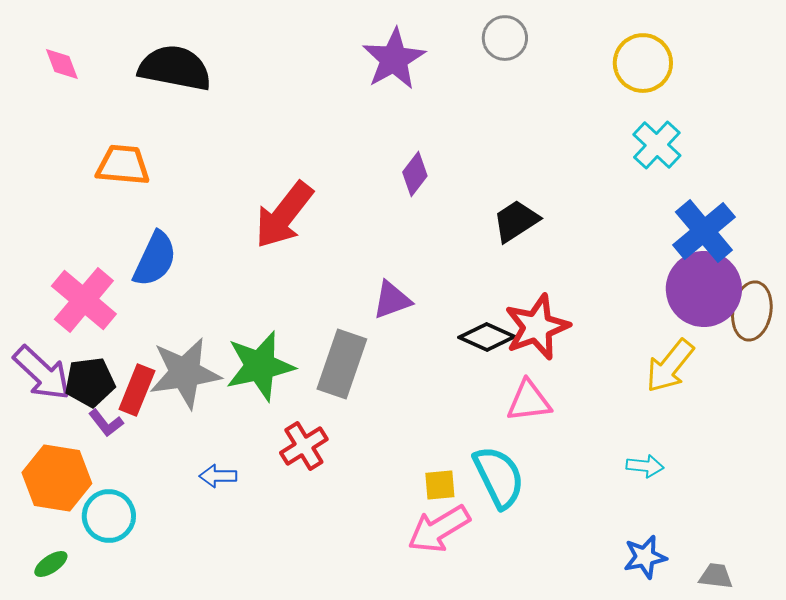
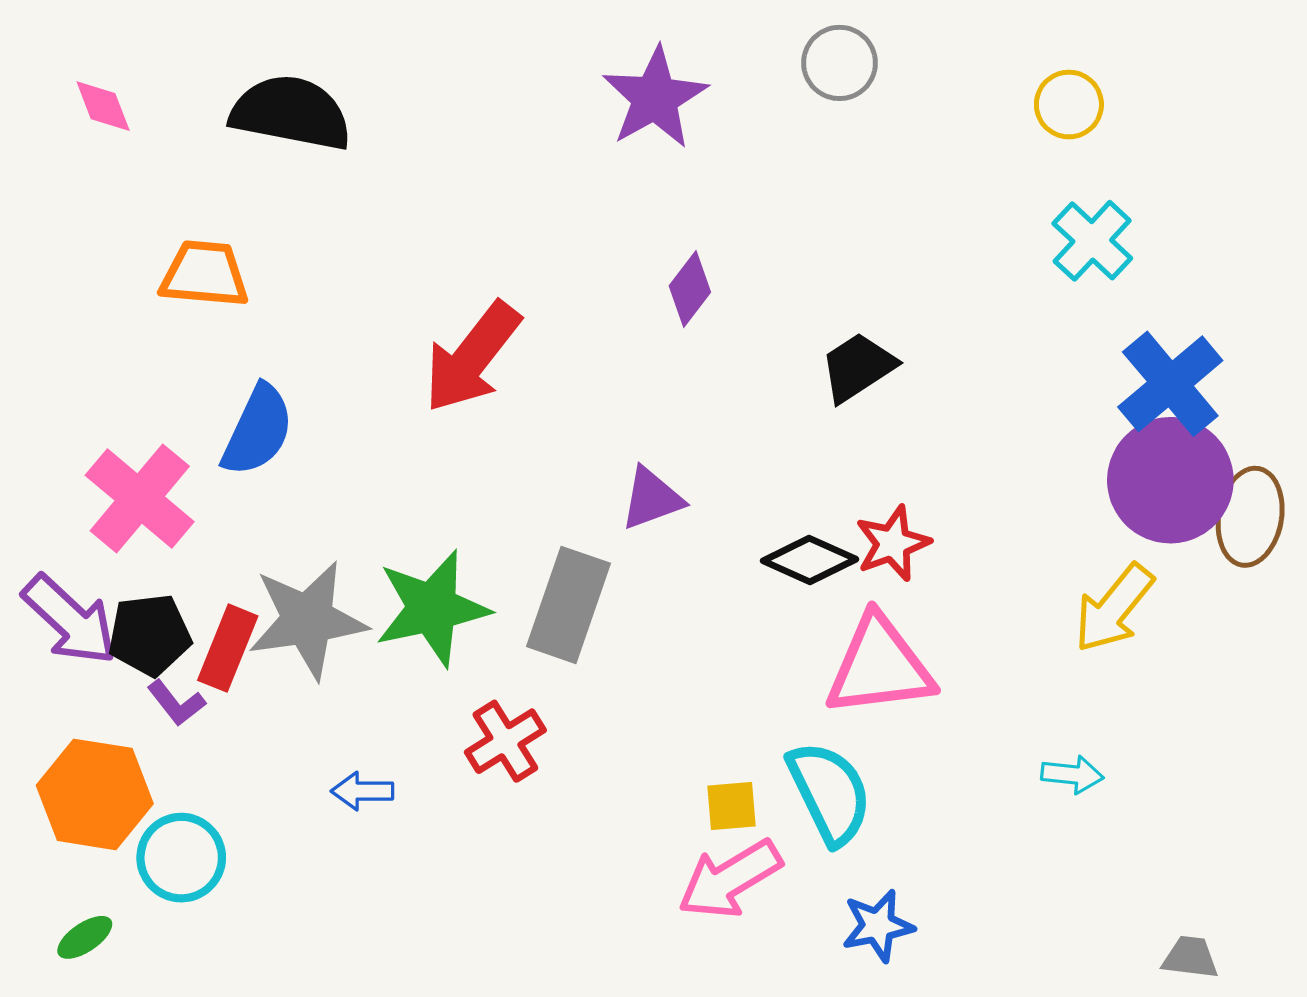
yellow circle: (643, 63) -> (1069, 105), size x0.7
red star: (537, 327) -> (893, 543), size x0.7
pink triangle: (529, 401) -> (879, 666), size x1.5
blue star: (645, 557) -> (878, 926), moved

